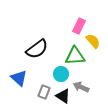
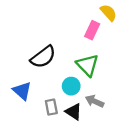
yellow semicircle: (93, 41) -> (109, 13), moved
green triangle: (75, 56) -> (88, 65), turned 50
gray rectangle: (44, 92) -> (51, 107), turned -32

